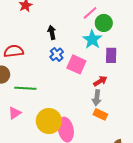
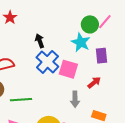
pink line: (90, 13) -> (105, 22), moved
blue cross: (57, 54) -> (47, 62), size x1.6
gray arrow: (97, 98) -> (75, 99), moved

